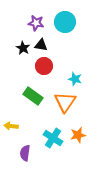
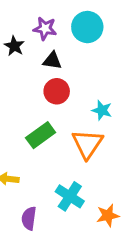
black star: (23, 48) -> (14, 46), moved
green rectangle: (33, 96) -> (41, 135), turned -72
orange star: (78, 135) -> (108, 215), moved

